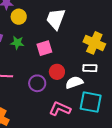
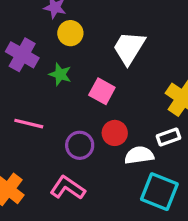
pink square: (44, 48) -> (102, 91), turned 35
white rectangle: (90, 68) -> (169, 137), turned -32
pink L-shape: (60, 109) -> (68, 188), moved

